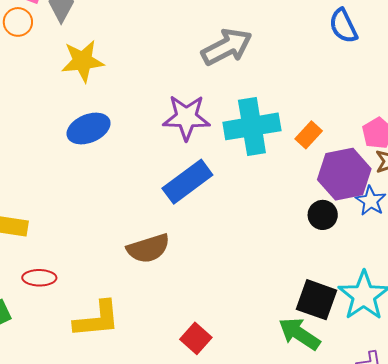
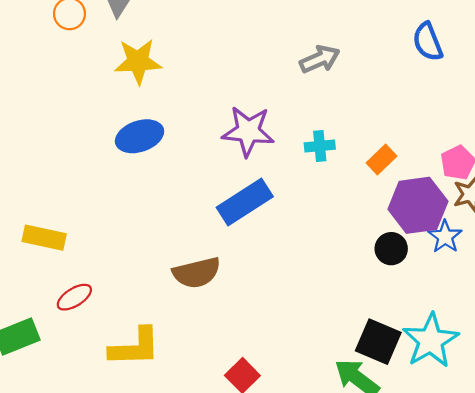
gray arrow: (227, 47) -> (320, 59), moved, size x0.7
cyan cross: (252, 126) -> (320, 146), size x0.5
red ellipse: (39, 278) -> (74, 297), turned -36

